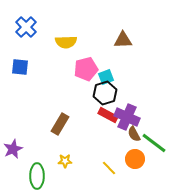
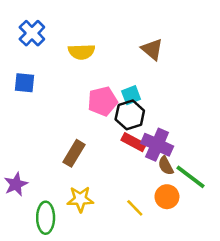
brown triangle: (123, 40) -> (152, 49), turned 42
pink pentagon: (86, 69) -> (103, 101), moved
yellow star: (65, 161) -> (80, 199), size x1.5

